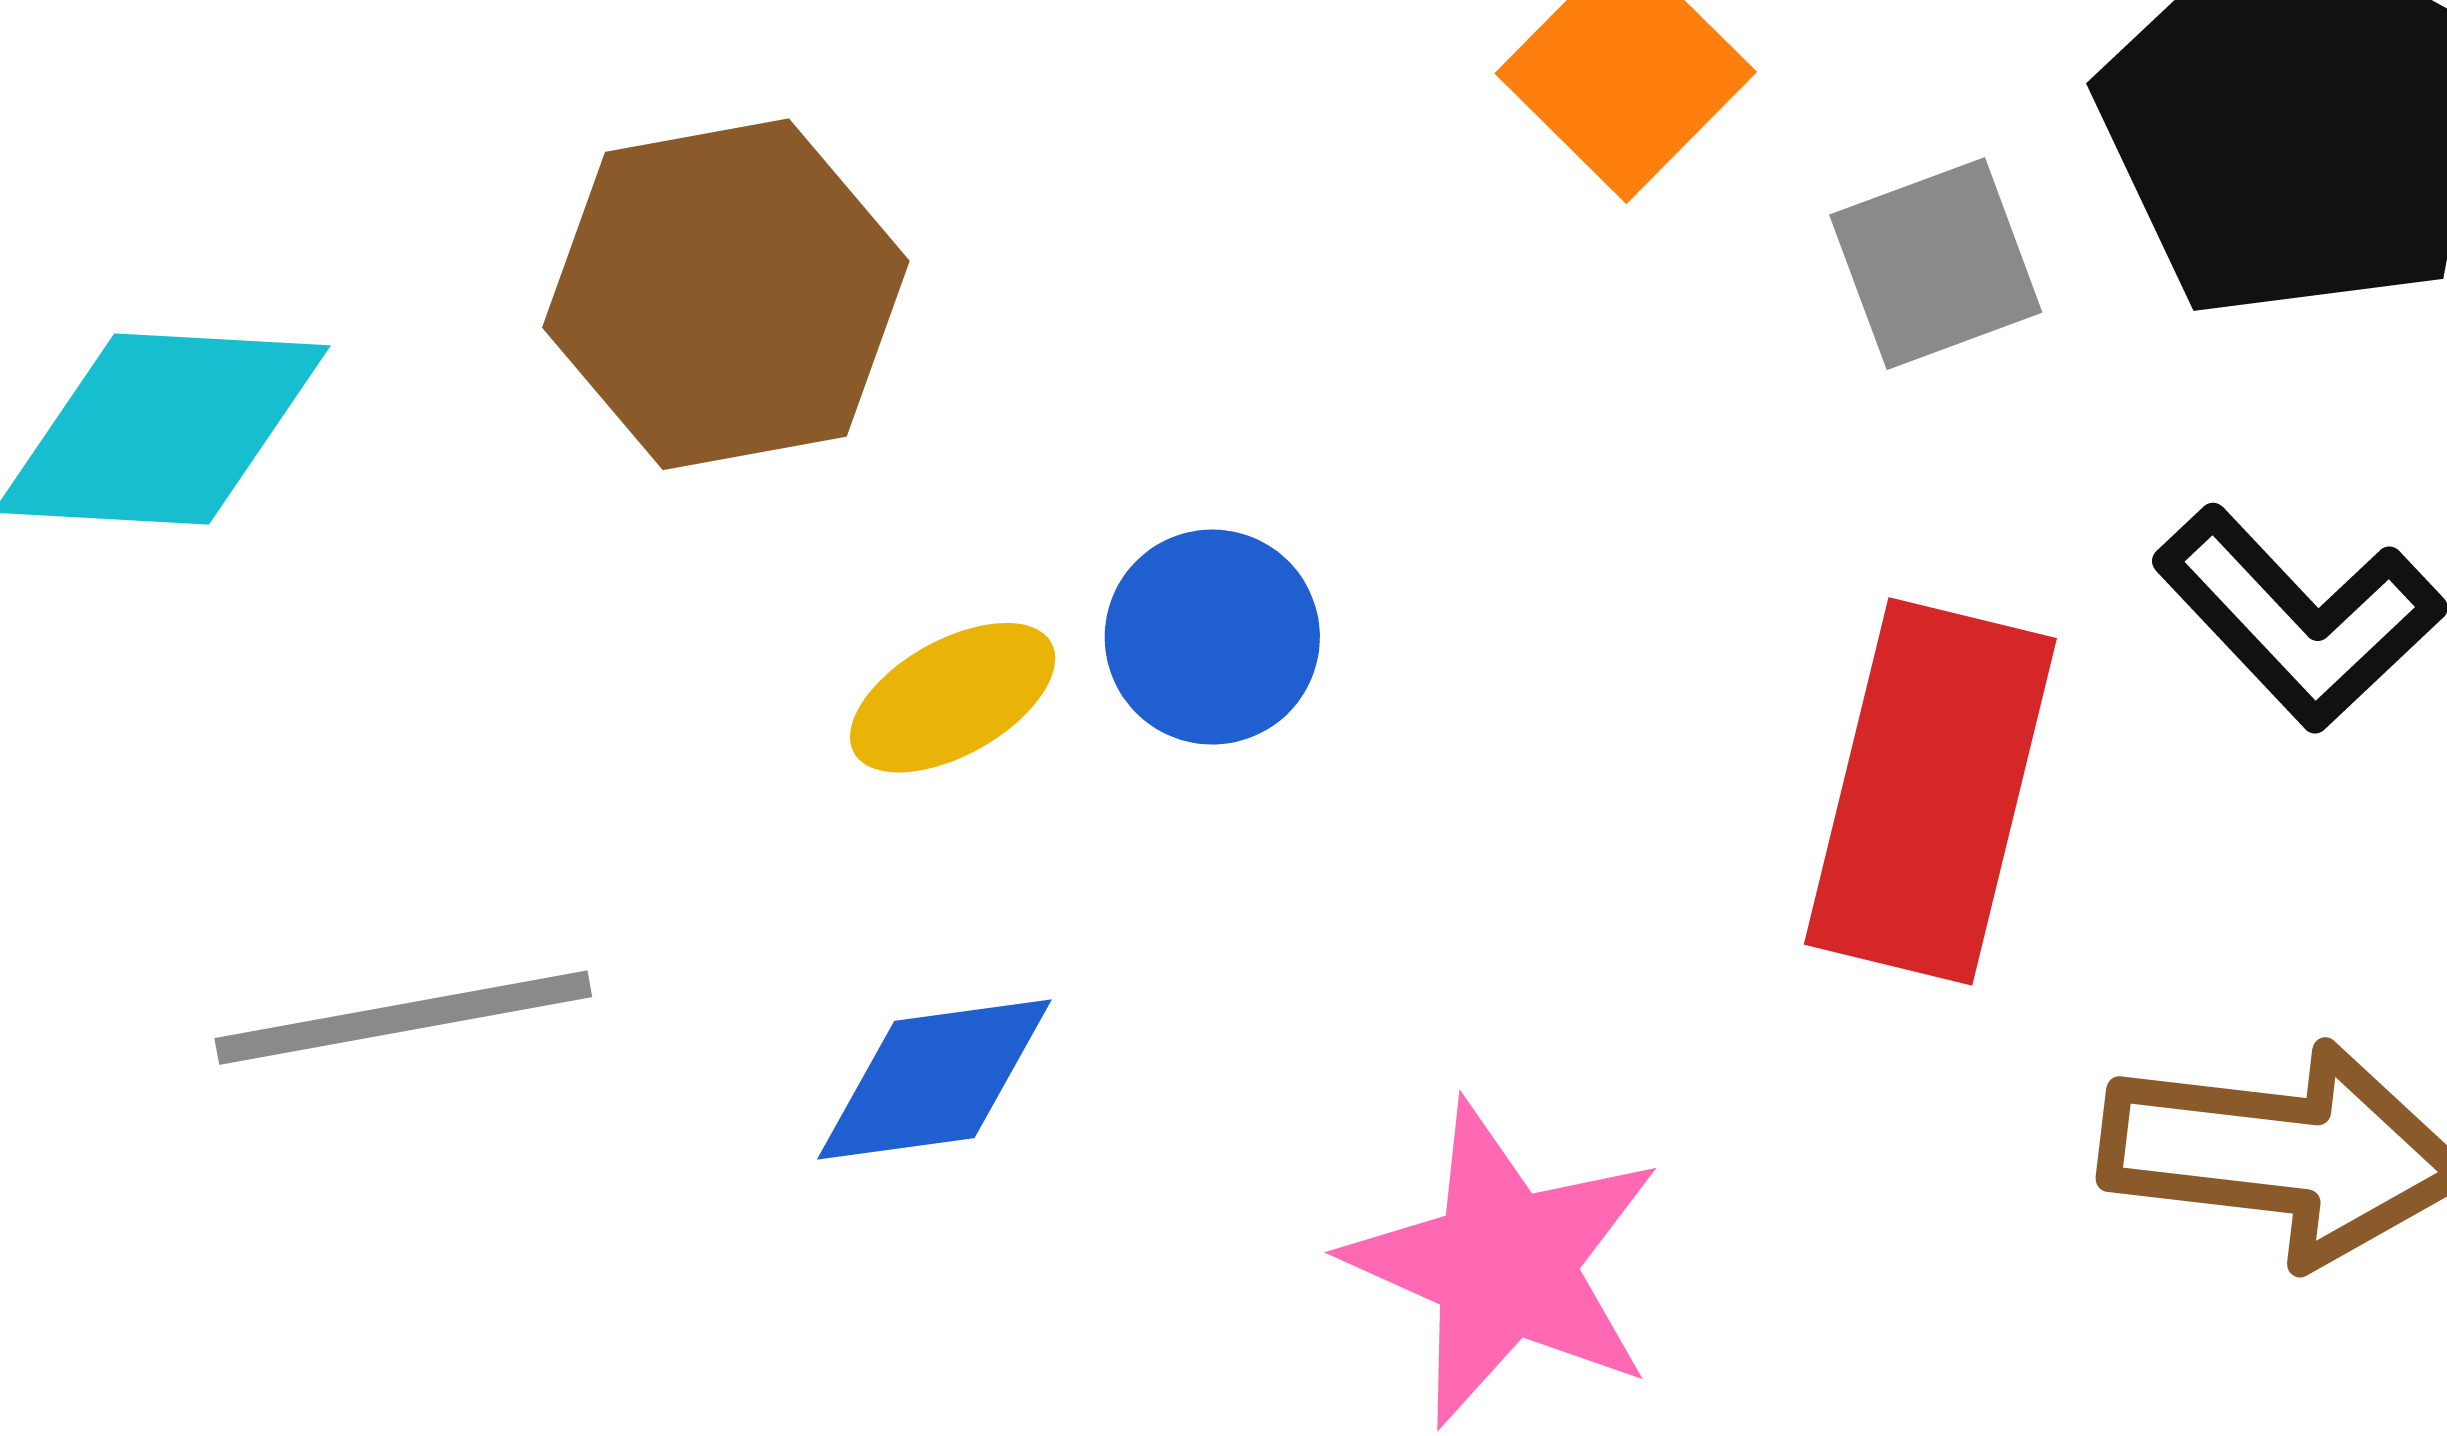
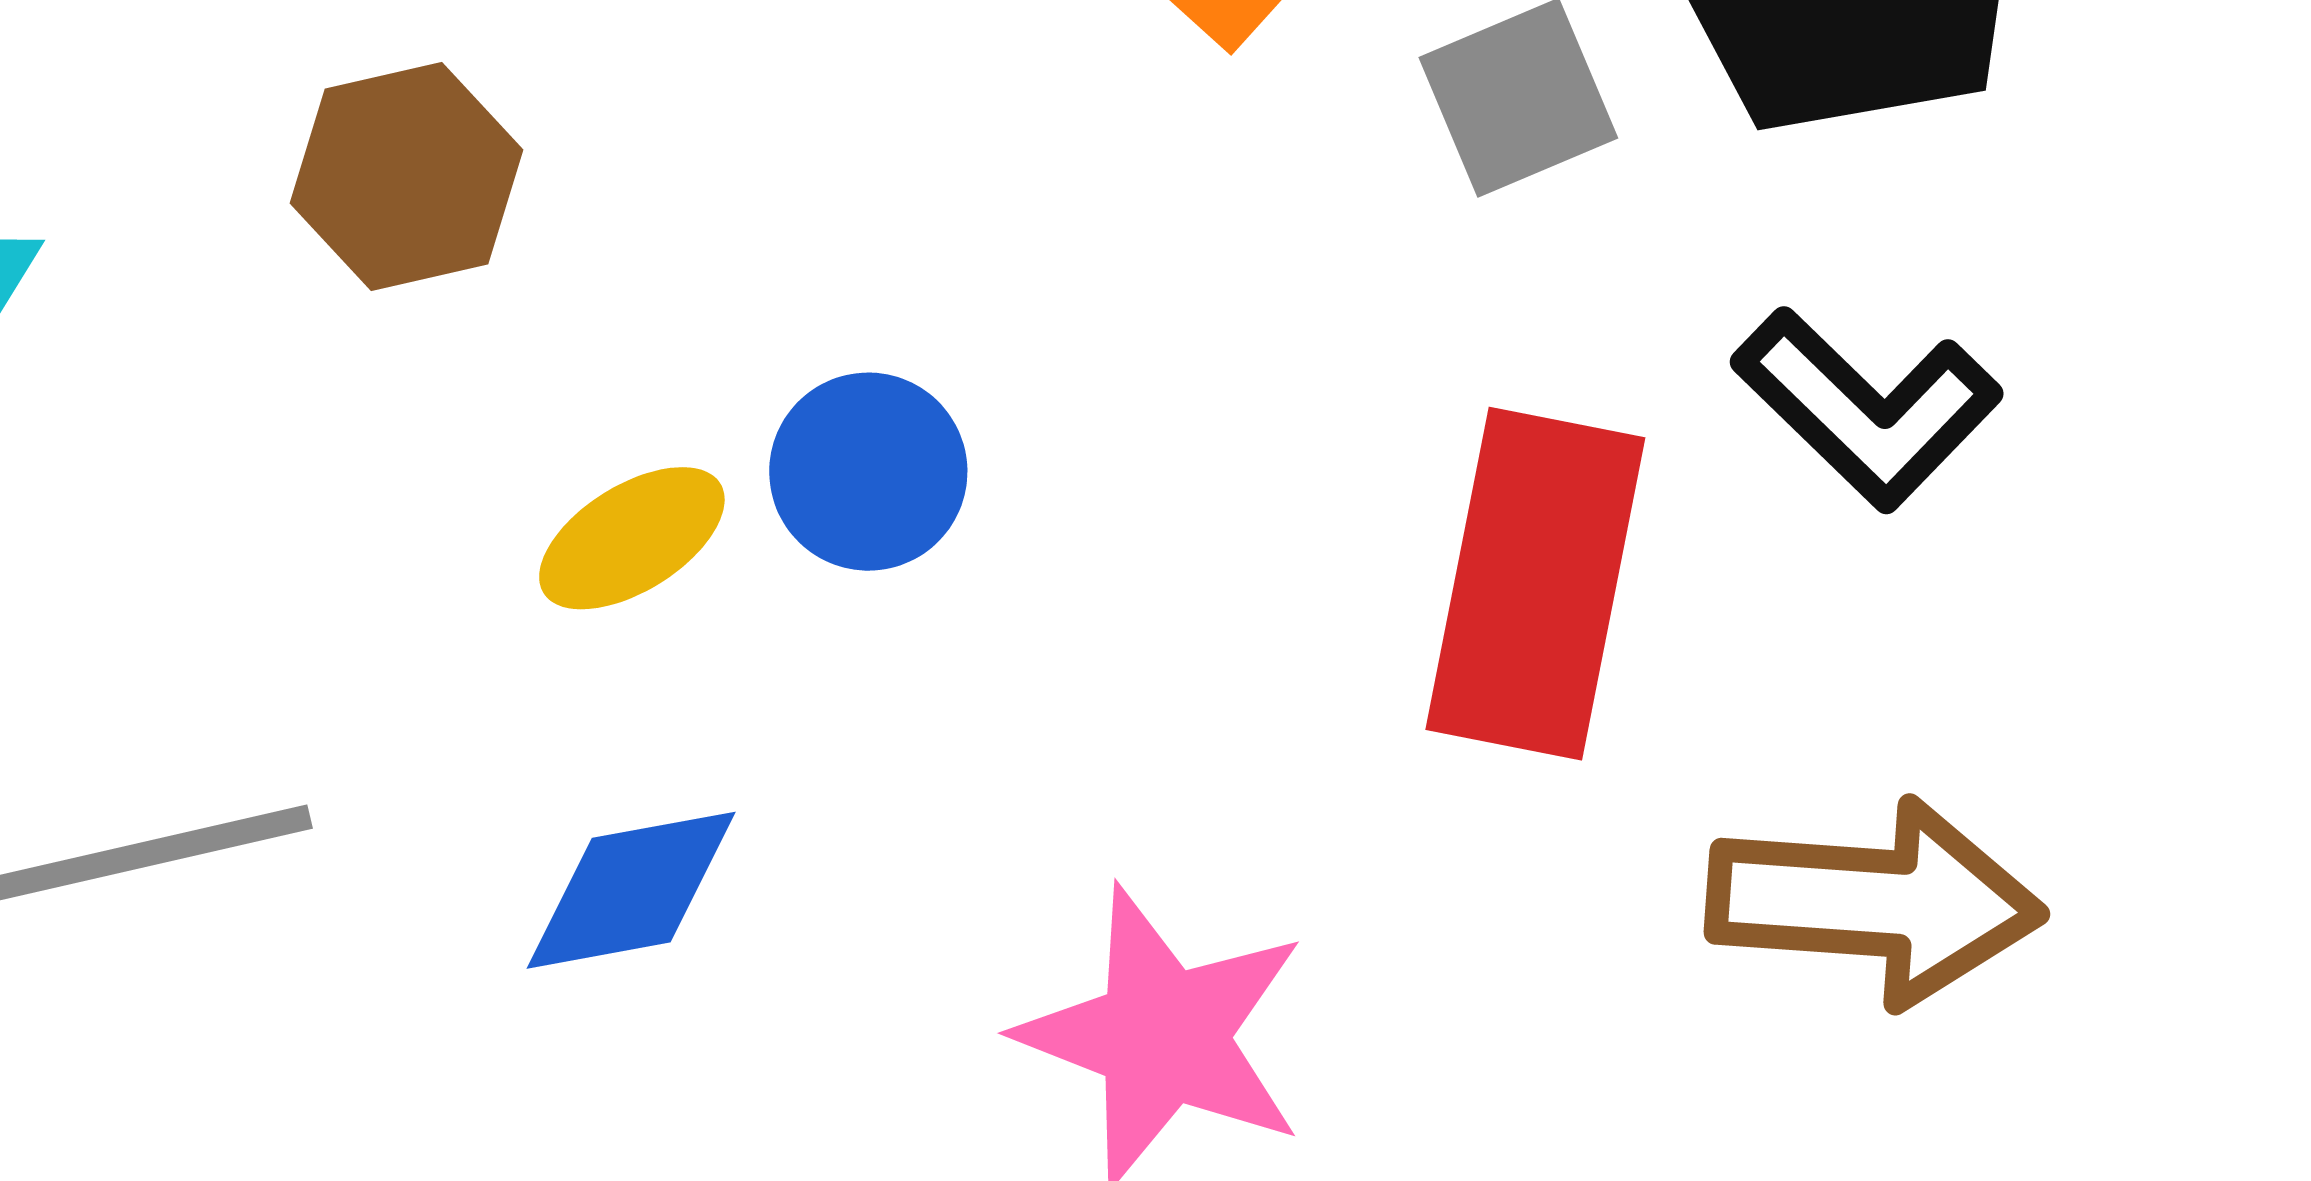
brown hexagon: (726, 294) -> (407, 176), size x0.7

